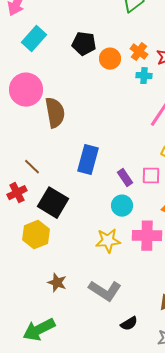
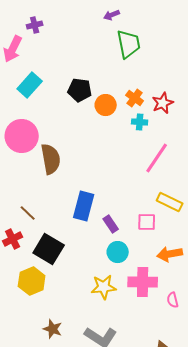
purple rectangle: (125, 178) -> (111, 224), moved

